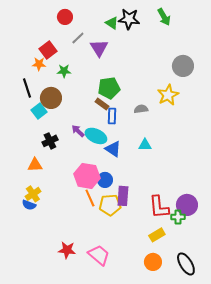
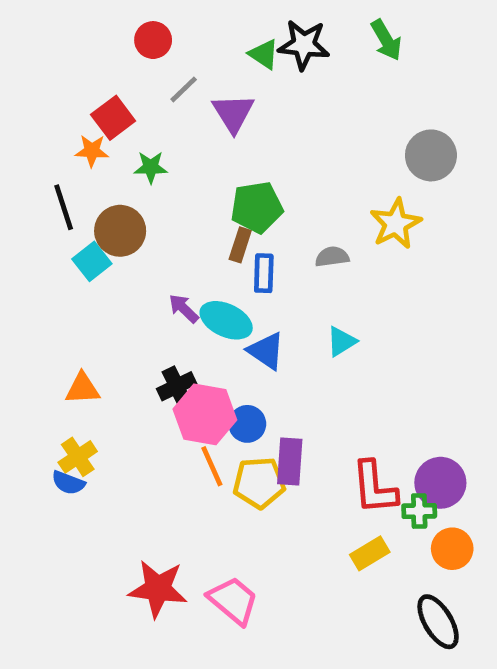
brown rectangle: (102, 104) -> (240, 245), turned 72
black cross: (50, 141) -> (177, 386), moved
cyan triangle: (145, 145) -> (341, 341), turned -32
red star: (67, 250) -> (158, 589), size x1.4
orange circle: (153, 262) -> (452, 549), moved

